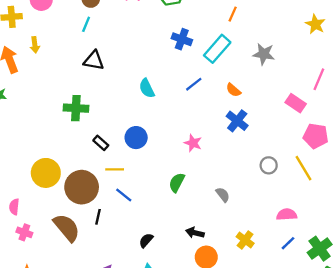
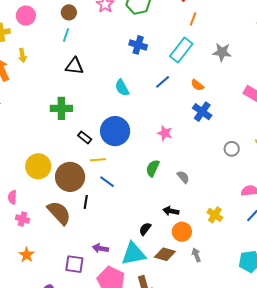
blue cross: (182, 39) -> (138, 45), moved
blue circle: (136, 138) -> (115, 131), size x1.5
gray semicircle: (223, 195) -> (183, 177), moved
black semicircle: (146, 240) -> (145, 229), moved

